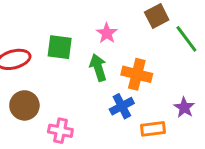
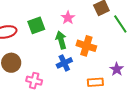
green square: (60, 47) -> (36, 25), turned -30
blue cross: (122, 106) -> (64, 63), moved

